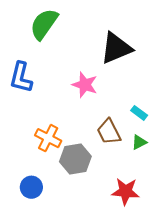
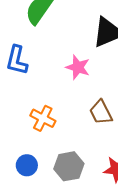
gray hexagon: (75, 159) -> (69, 166), moved

